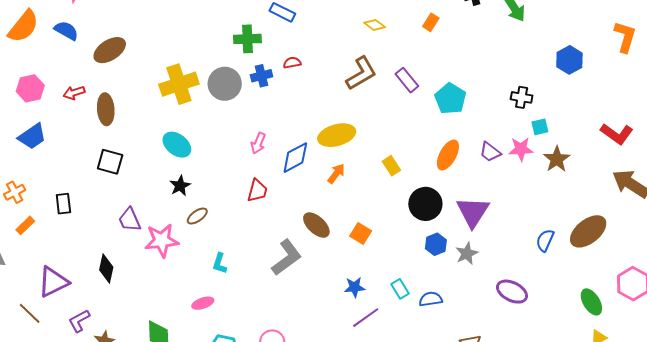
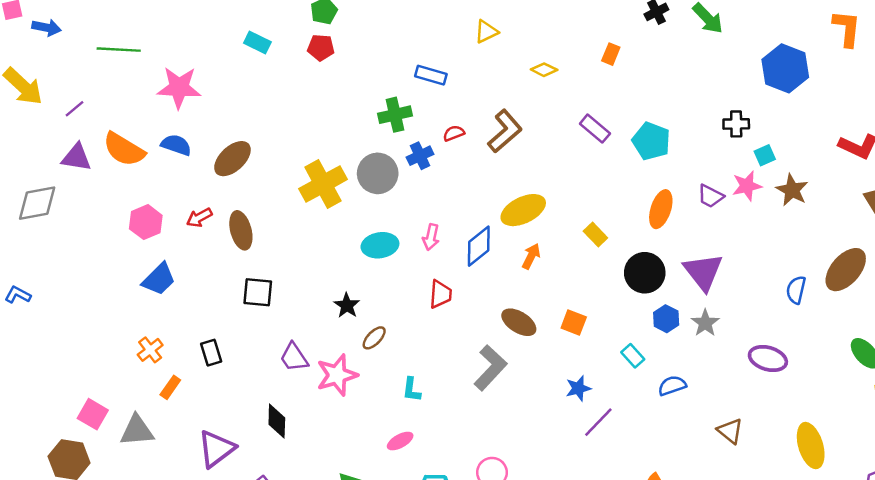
orange semicircle: (23, 26) -> (124, 149), turned 93
blue hexagon: (569, 60) -> (785, 68), size x1.4
brown L-shape: (361, 73) -> (505, 131), moved
cyan ellipse: (177, 145) -> (380, 245), moved, turned -36
cyan rectangle: (400, 289) -> (633, 356), moved

